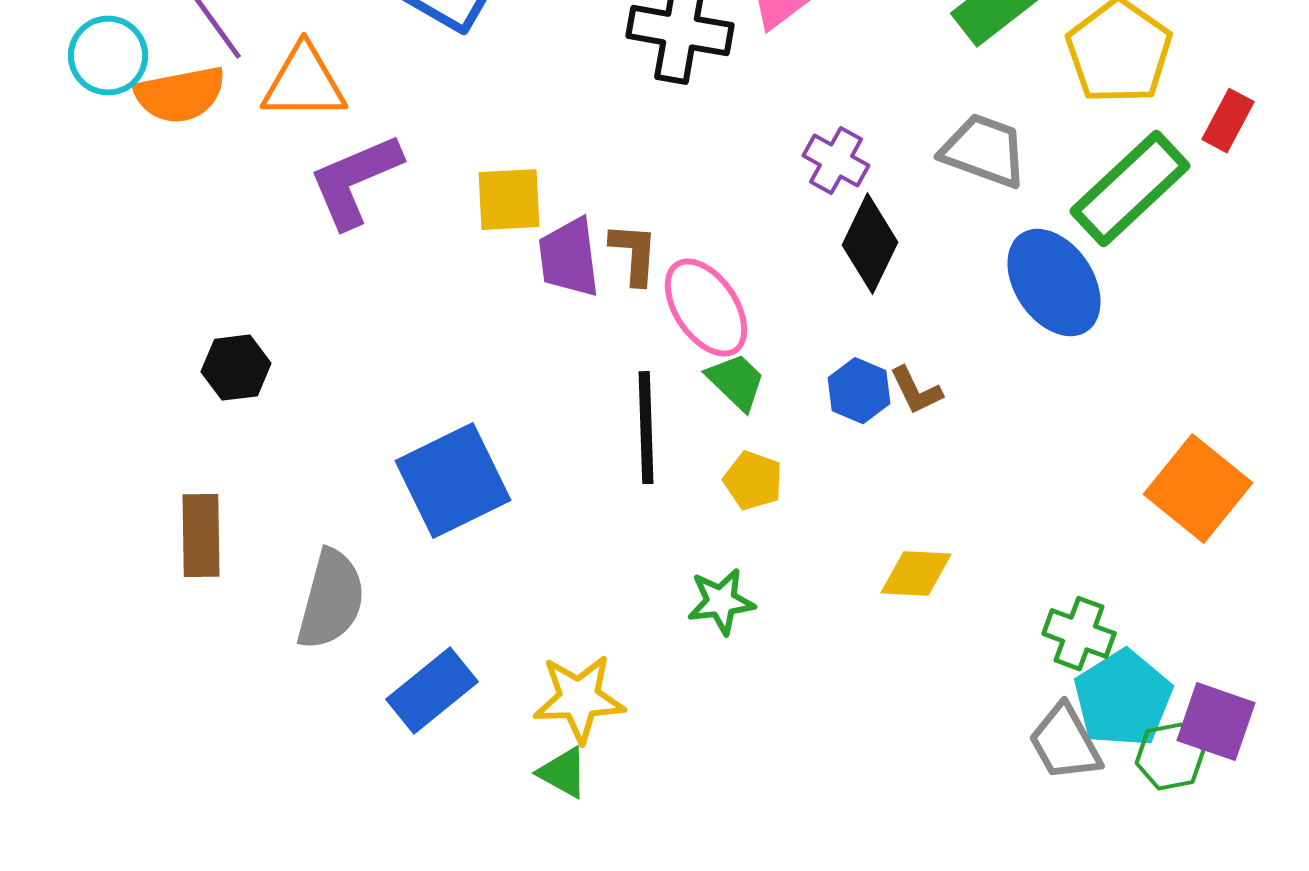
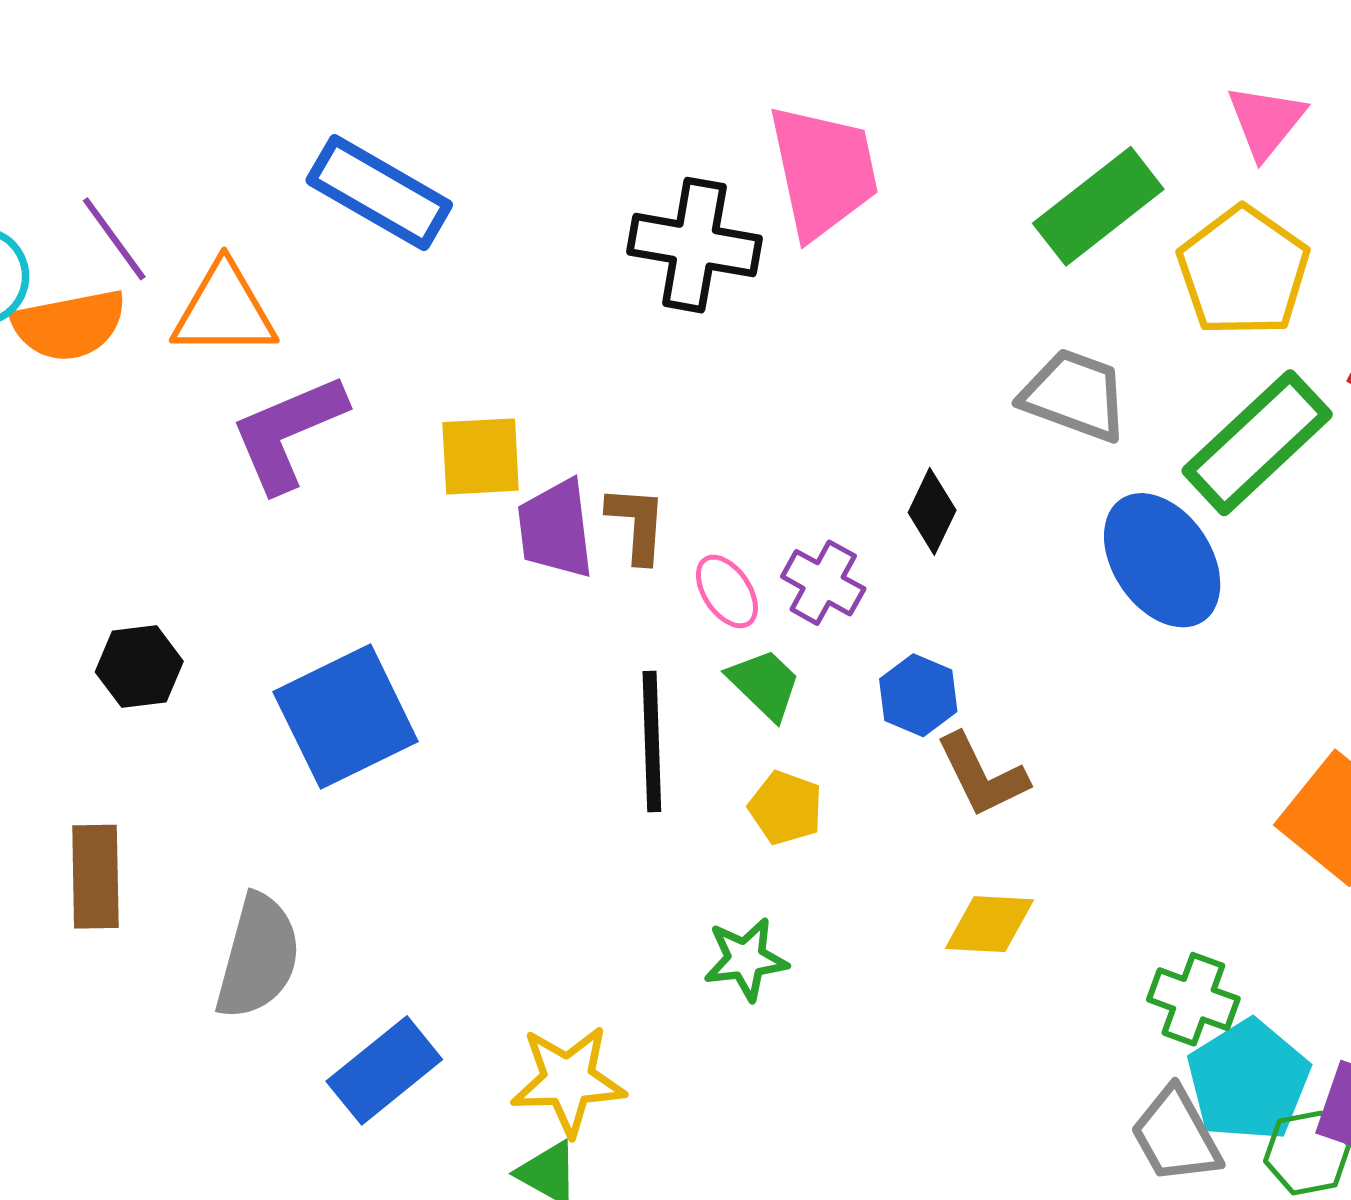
purple cross: (836, 161) -> (823, 583), moved
black diamond: (870, 244) -> (932, 511), size x0.7
pink ellipse: (706, 308) -> (727, 591), size x0.6
brown L-shape: (916, 391) -> (982, 775), moved, size x1.4
blue square: (453, 481) -> (346, 717), moved

